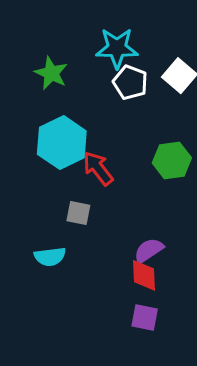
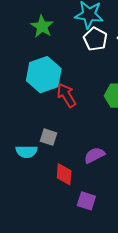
gray square: (78, 213) -> (49, 137), moved
red diamond: (144, 275) -> (64, 174), moved

